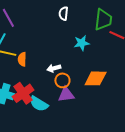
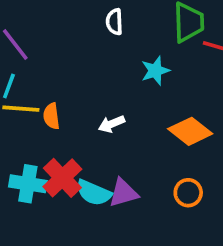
orange diamond: (96, 78) -> (190, 131), turned 45
orange circle: (62, 80) -> (188, 193), moved
purple triangle: (66, 95) -> (123, 193), moved

